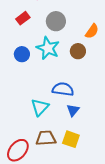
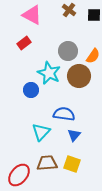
gray circle: (56, 21) -> (68, 51), moved
brown circle: (78, 51) -> (79, 76), size x1.5
blue circle: (22, 54) -> (31, 90), moved

